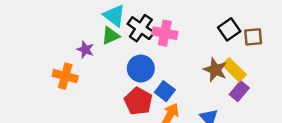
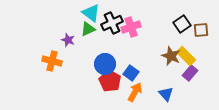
black cross: (141, 28) -> (112, 23), turned 30
pink cross: (165, 33) -> (131, 27), turned -30
blue circle: (141, 68) -> (105, 64), moved

